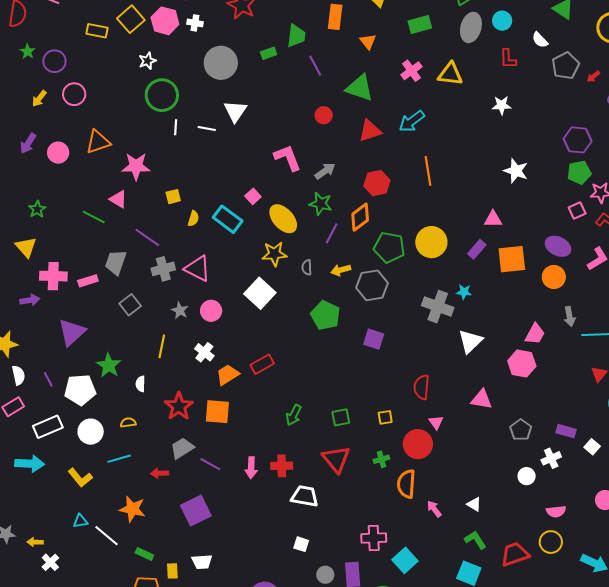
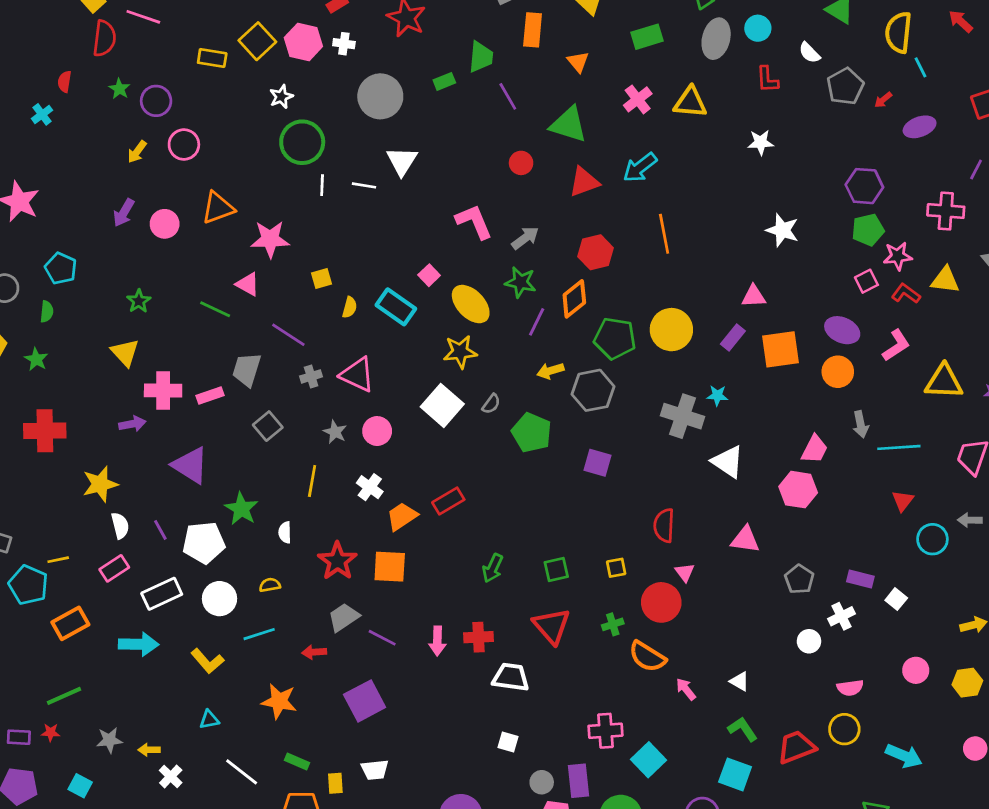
gray semicircle: (307, 267) -> (491, 404), moved, turned -140
gray cross: (163, 269) -> (311, 376), size x0.7
purple triangle: (72, 332) -> (190, 465), turned -44
white triangle: (470, 341) -> (728, 462), turned -40
orange semicircle: (406, 484) -> (647, 657), turned -60
white line: (107, 536) -> (242, 772), moved

